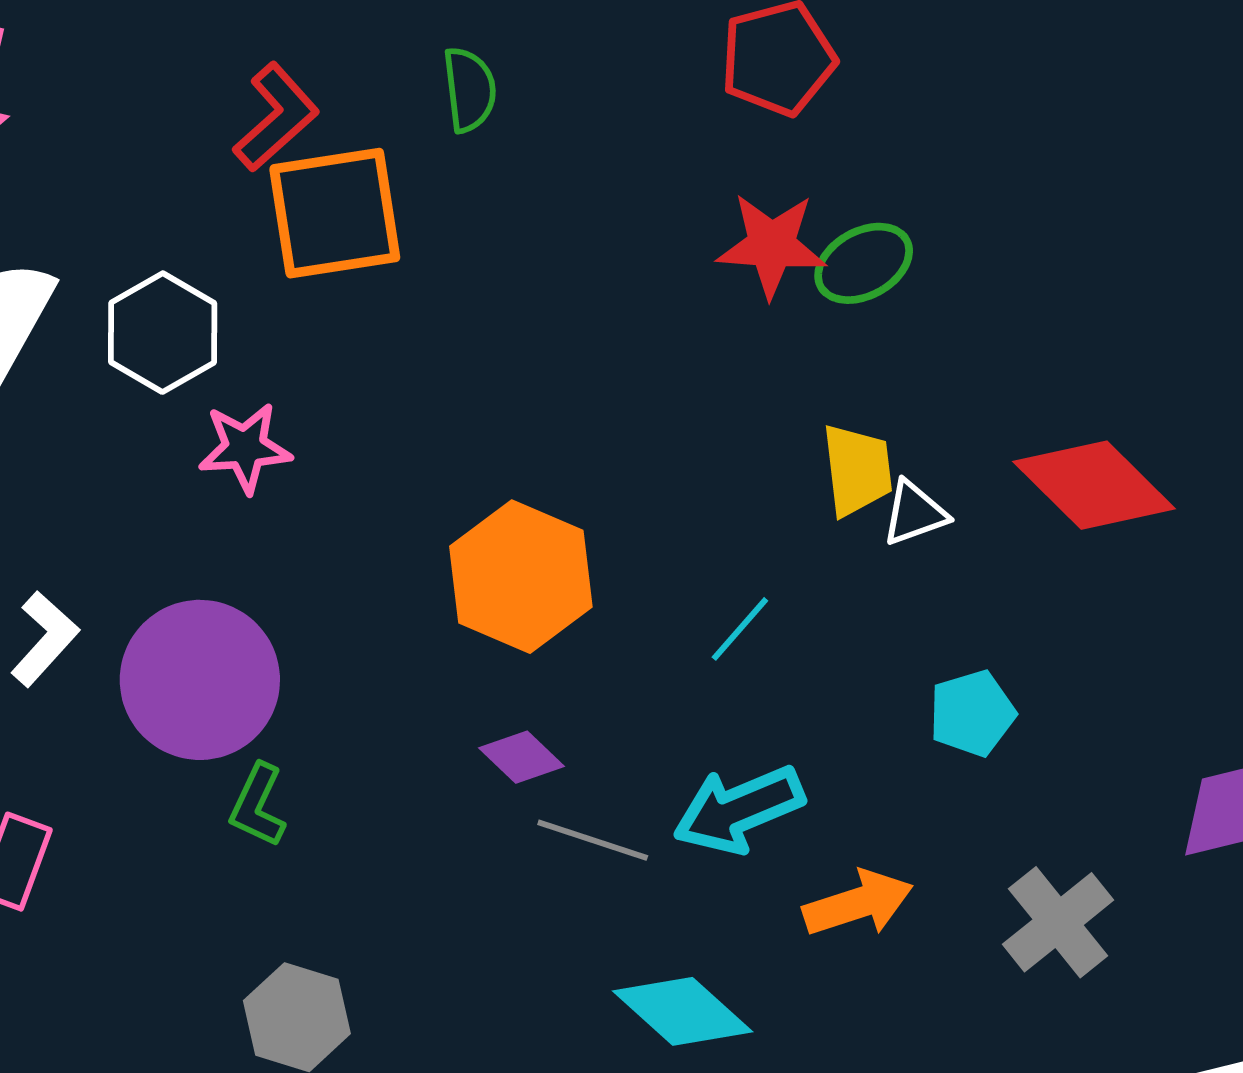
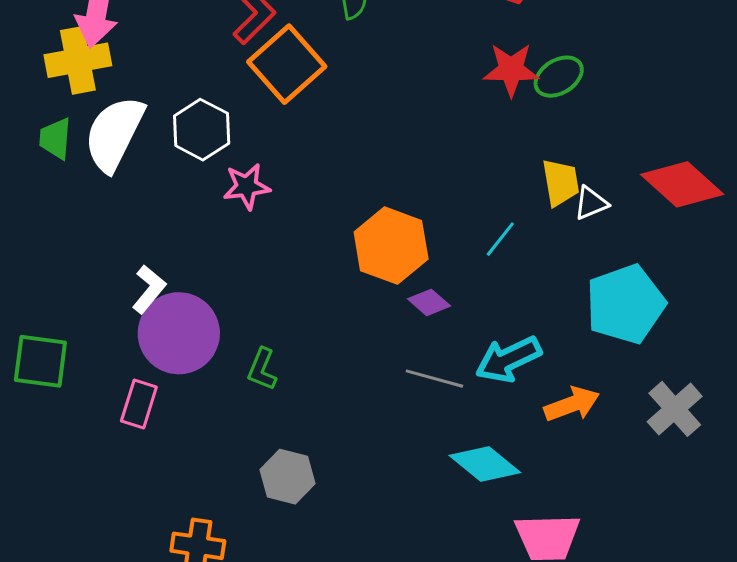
orange square: (335, 213) -> (287, 64), turned -30
cyan line: (740, 629) -> (500, 239), moved
purple circle: (200, 680) -> (179, 333), moved
cyan pentagon: (972, 713) -> (625, 304), size x1.8
purple diamond: (521, 757) -> (429, 302), moved

